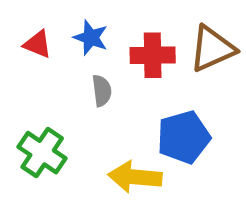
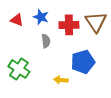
brown triangle: (212, 49) -> (96, 22), turned -40
yellow arrow: (135, 177) -> (61, 80), size x0.6

